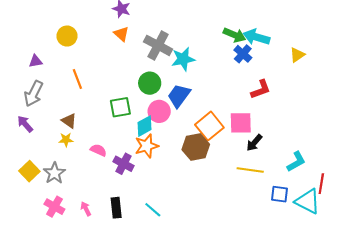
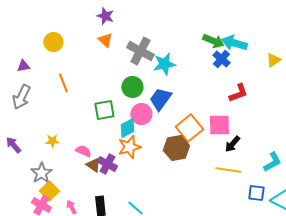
brown triangle: (69, 121) -> (93, 165), moved
purple arrow: (25, 124) -> (13, 145), moved
yellow square: (29, 171) -> (49, 191), moved

